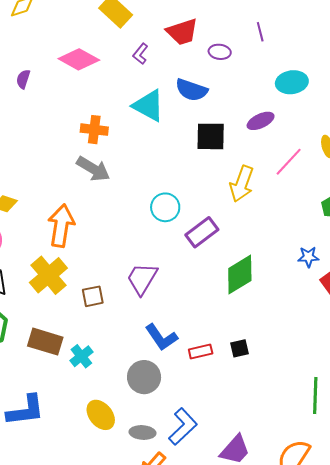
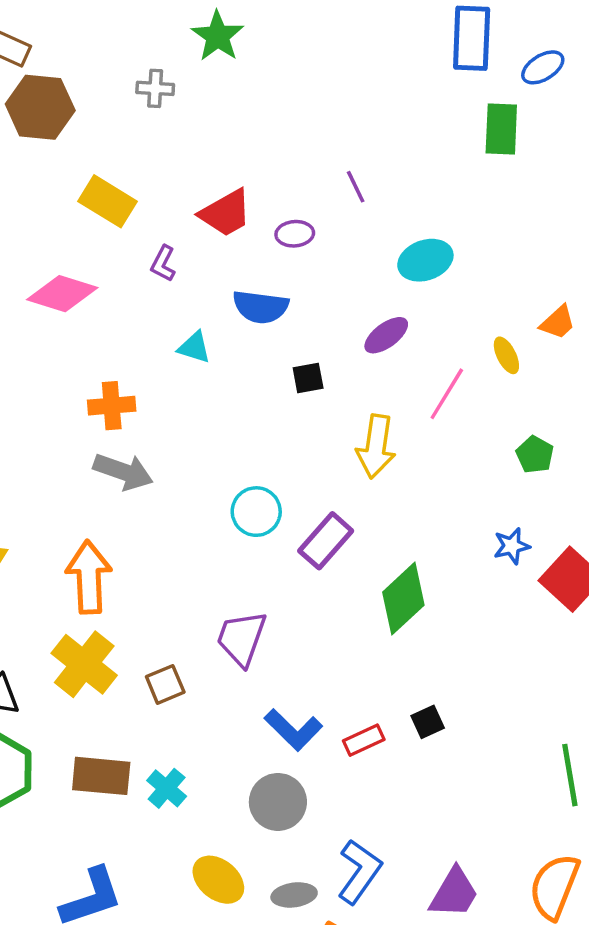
cyan triangle: (149, 106) -> (194, 347), size x0.6
black square: (211, 136) -> (308, 378), size x0.6

